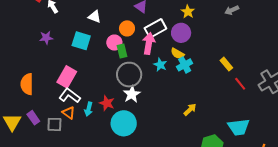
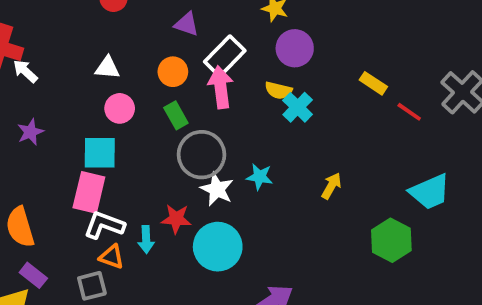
purple circle: (181, 33) -> (295, 48), moved
cyan square: (81, 41) -> (100, 153), moved
pink circle: (114, 43) -> (120, 108), moved
cyan star: (160, 65) -> (260, 177), moved
purple rectangle: (33, 118) -> (33, 275), moved

